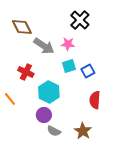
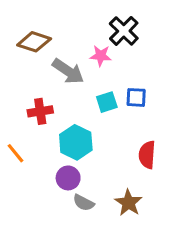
brown diamond: (22, 27) -> (34, 42), turned -45
pink star: (68, 44) -> (101, 56), moved
blue square: (88, 71) -> (136, 97), moved, turned 32
red cross: (26, 72) -> (40, 111), turned -35

